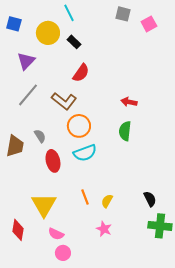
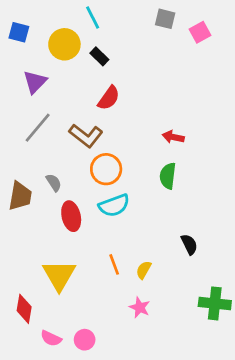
black semicircle: (150, 199) -> (189, 244), moved
pink semicircle: (56, 234) -> (51, 338), moved

